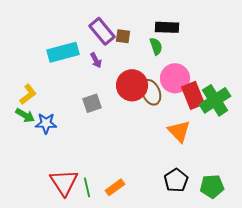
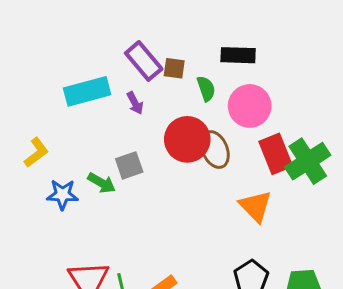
green semicircle: (156, 46) -> (206, 89), moved
pink circle: (175, 78) -> (250, 106), moved
green arrow: (25, 115) -> (102, 183), moved

